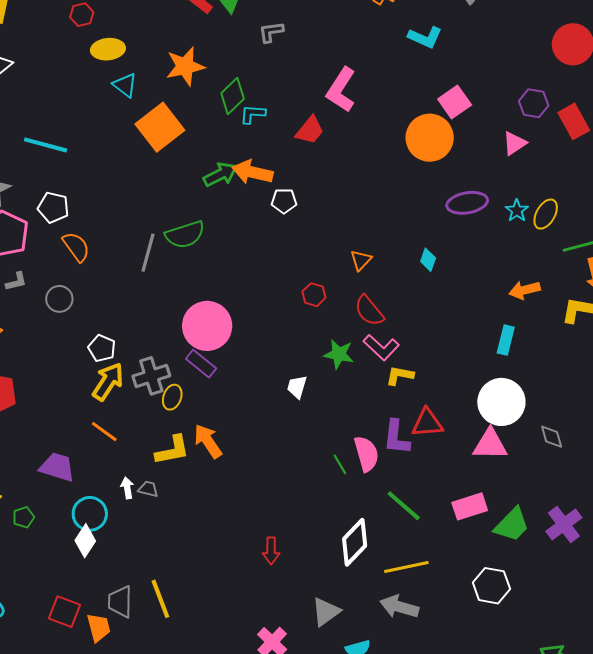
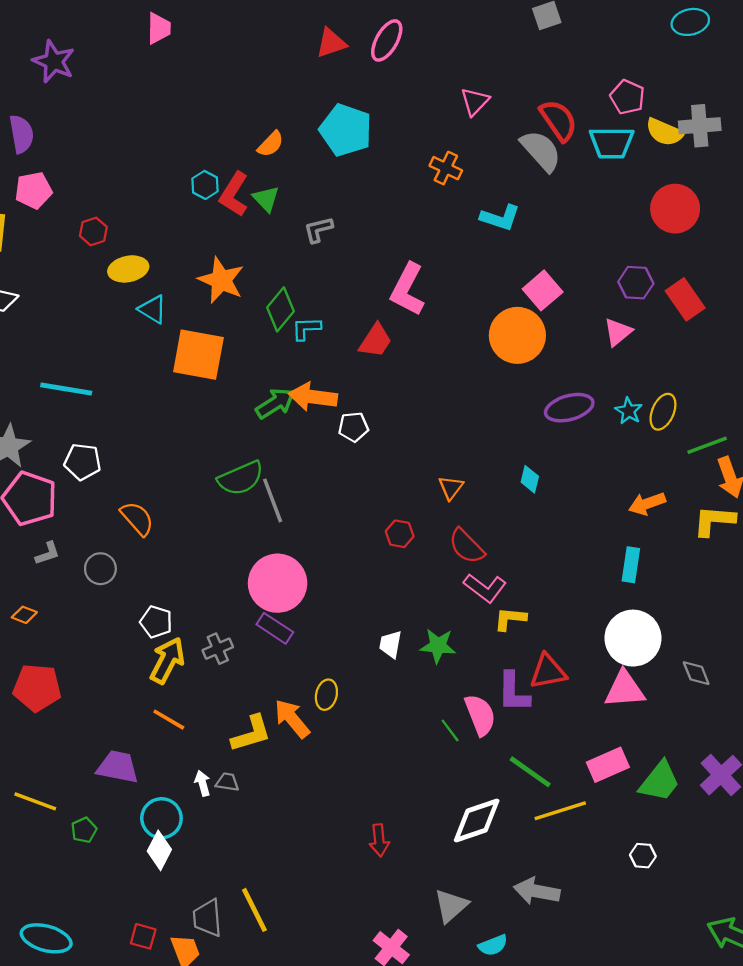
orange star: (185, 66) -> (221, 280), turned -30
orange square: (160, 127) -> (198, 355), turned -36
orange semicircle: (76, 247) -> (137, 518), moved
gray line: (148, 253) -> (273, 500), moved, turned -30
green star: (339, 354) -> (438, 646), moved
gray cross: (151, 376) -> (218, 649), size x0.7
yellow ellipse: (172, 397) -> (326, 695), moved
white diamond: (355, 542) -> (477, 820), turned 33
yellow line: (406, 567) -> (560, 811), moved
white hexagon: (491, 586) -> (643, 856), size x0.6
red square: (64, 612) -> (143, 936), size x0.7

